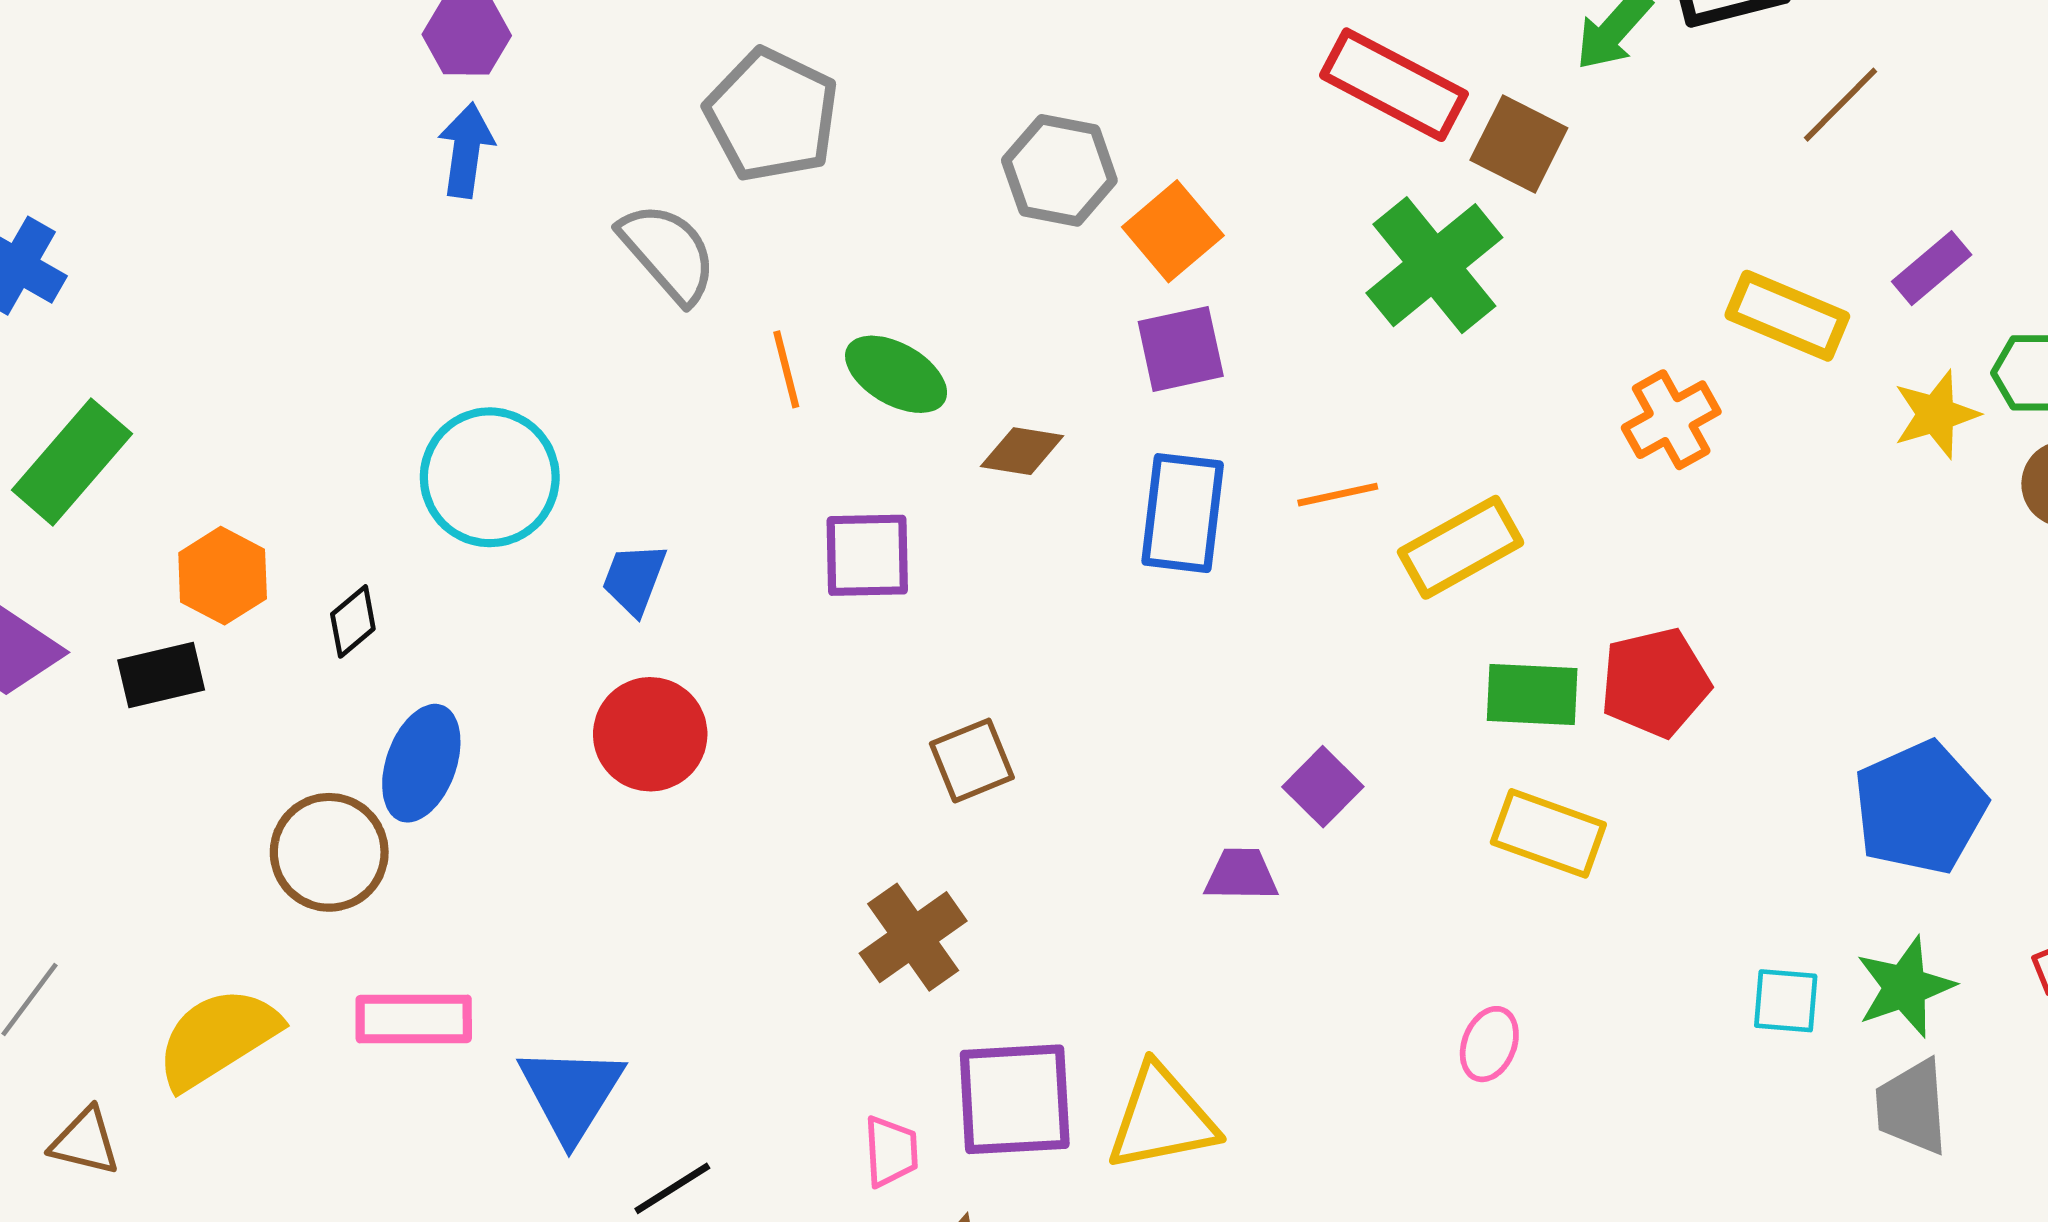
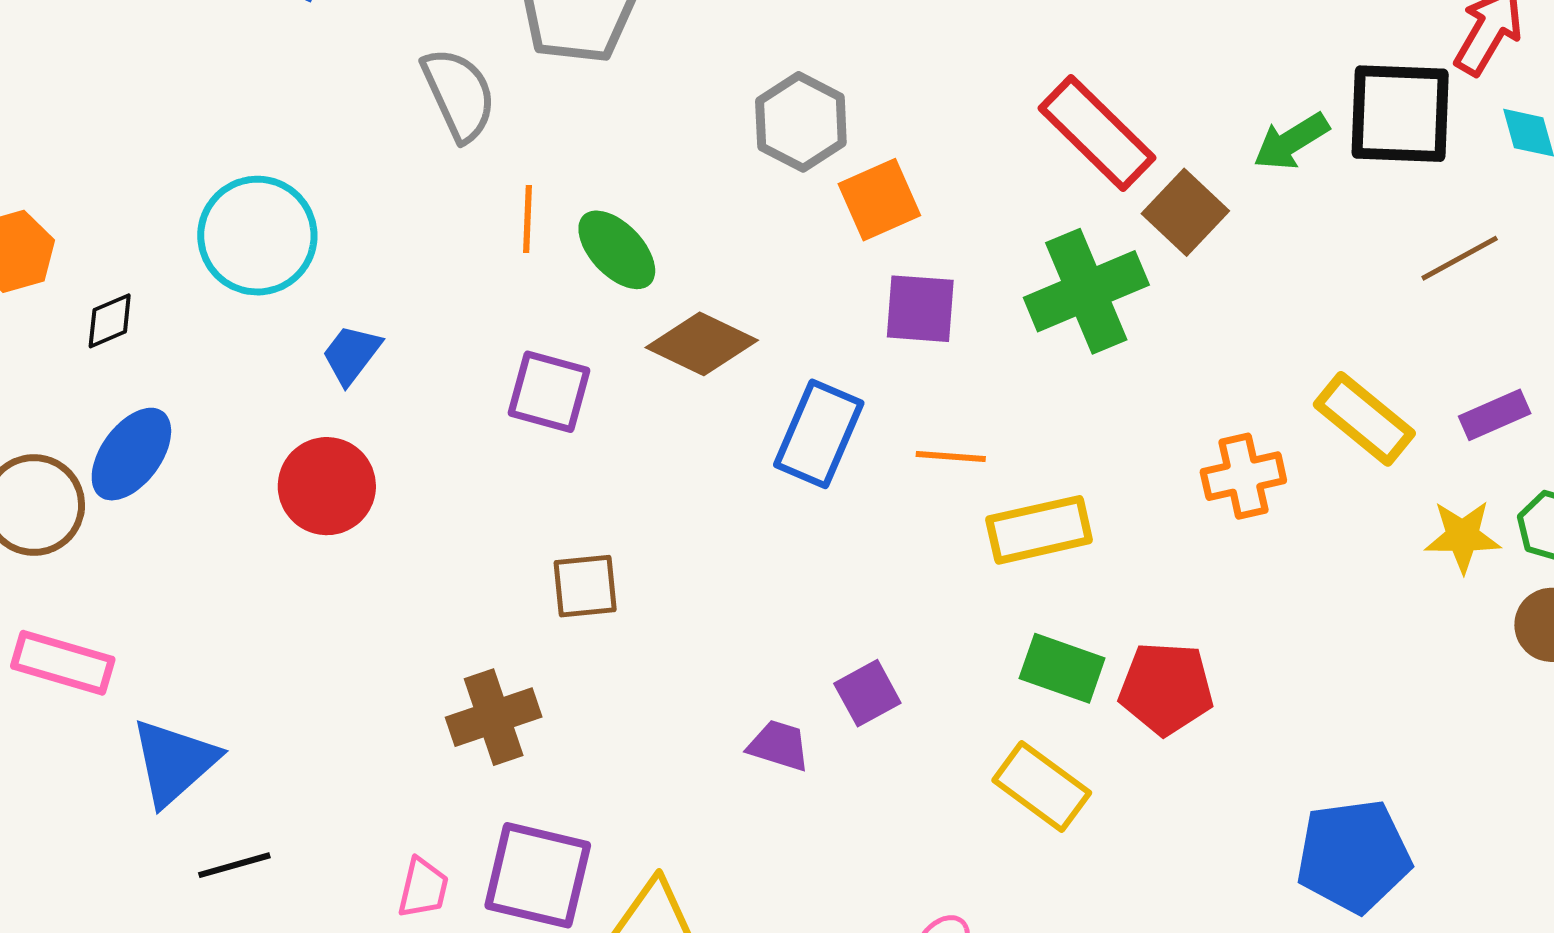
purple square: (1181, 349) -> (920, 309), moved
brown diamond: (1022, 451) -> (702, 344), size x1.5

